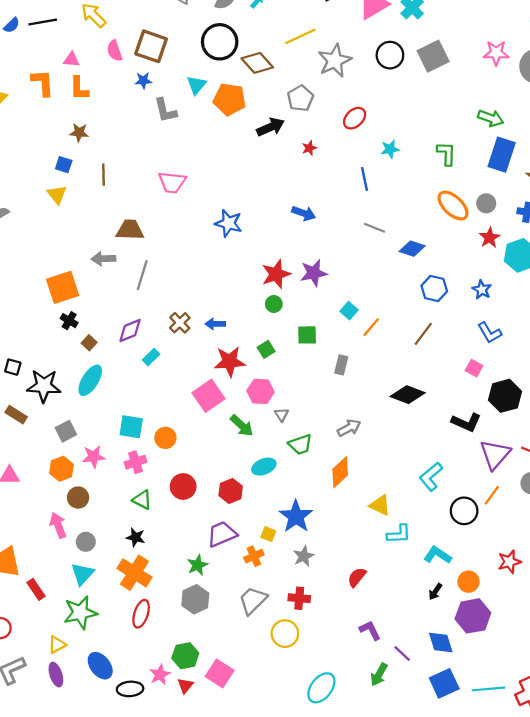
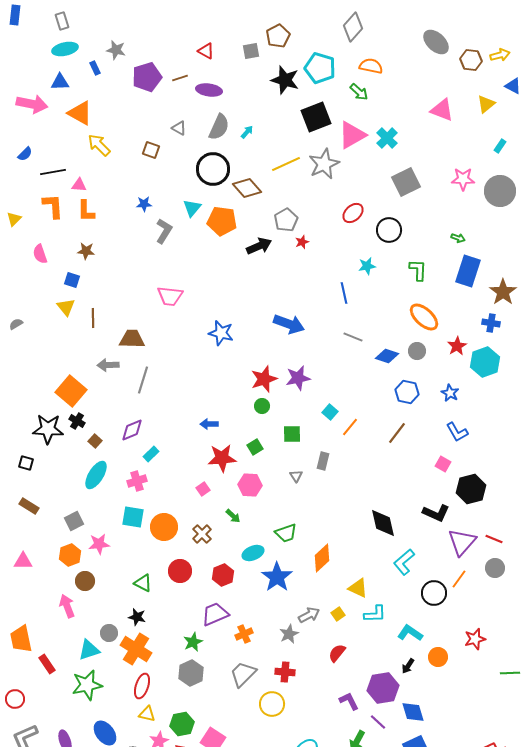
black line: (43, 22) -> (53, 172), moved
brown square: (151, 46) -> (151, 150), moved, size x0.6
pink semicircle: (115, 51) -> (40, 254), moved
black circle: (390, 55) -> (389, 230), moved
gray star: (335, 61) -> (324, 164), moved
gray L-shape: (165, 110) -> (164, 231), turned -135
red ellipse: (355, 118) -> (353, 213), moved
green arrow: (491, 118) -> (458, 238), size x0.6
red star: (309, 148) -> (302, 242), moved
brown line: (103, 175) -> (93, 318), moved
gray circle: (486, 203) -> (417, 351), moved
blue arrow: (304, 213) -> (289, 324), size x1.4
orange square: (63, 287) -> (71, 391), turned -32
brown cross: (180, 323) -> (202, 534), moved
black star: (44, 386) -> (48, 429), moved
black diamond: (408, 395) -> (383, 523), moved, turned 56
pink square: (209, 396) -> (203, 489), size x0.5
gray triangle: (282, 415) -> (296, 476), moved
green arrow: (242, 426) -> (233, 516), size x0.7
gray arrow: (349, 428) -> (309, 615), moved
orange circle: (165, 438) -> (164, 527), size x1.4
pink cross: (136, 462) -> (137, 481), moved
blue star: (296, 516) -> (277, 577), moved
yellow square: (268, 534) -> (338, 614), moved, turned 32
gray circle: (86, 542) -> (109, 633), moved
cyan triangle: (82, 574) -> (89, 650), turned 30
purple hexagon: (473, 616) -> (383, 688), moved
yellow triangle: (57, 645) -> (147, 714), moved, turned 42

